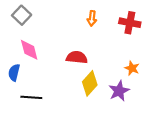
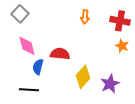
red semicircle: (77, 57) -> (60, 54), moved
orange star: (132, 68) -> (122, 46), moved
blue semicircle: (14, 73) -> (38, 67), moved

